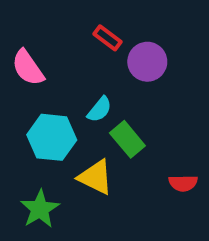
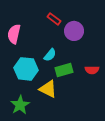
pink semicircle: (28, 68) -> (14, 34), turned 48
green rectangle: (127, 139) -> (64, 70), turned -66
red semicircle: (183, 183) -> (92, 70), moved

